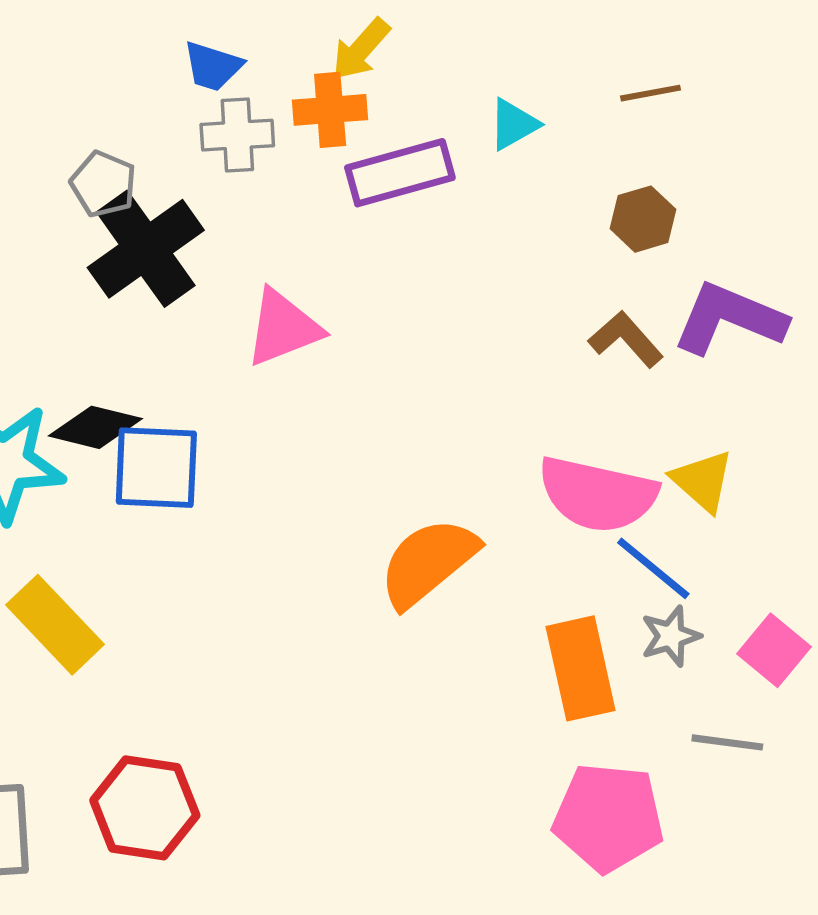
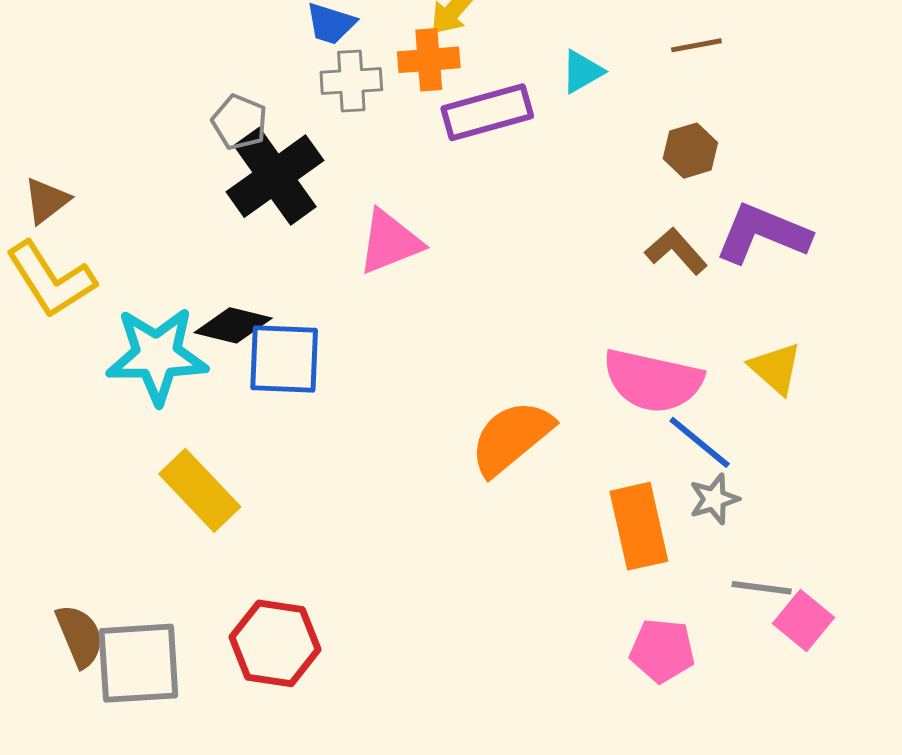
yellow triangle: (703, 481) -> (776, 368), moved
pink square: (774, 650) -> (804, 621), moved
pink pentagon: (608, 817) -> (662, 651), size x0.7

